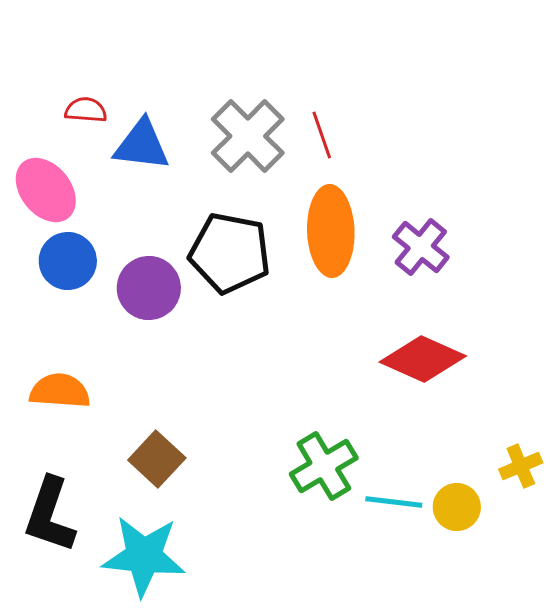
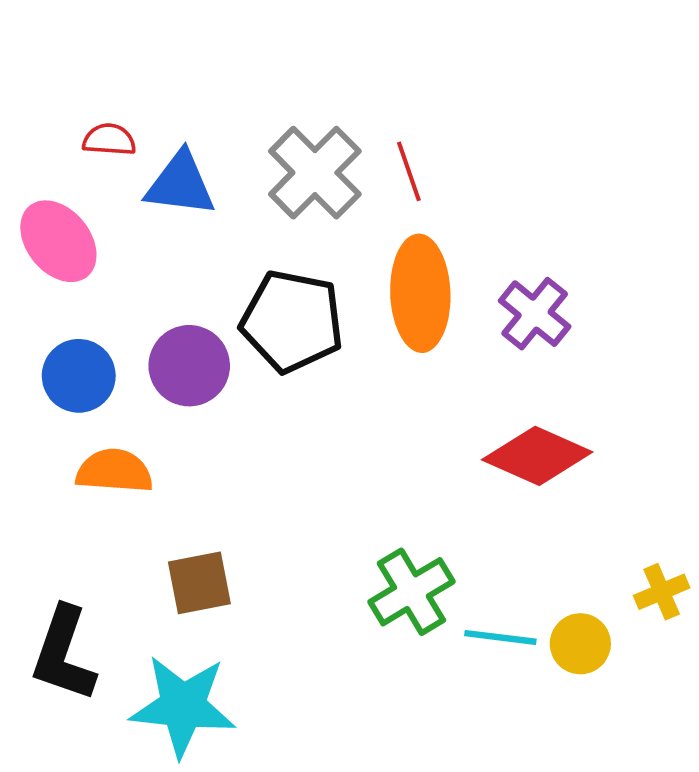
blue circle: (68, 261) -> (79, 376), moved
orange semicircle: (60, 391) -> (114, 471), moved
brown square: (157, 459) -> (199, 583), turned 36

